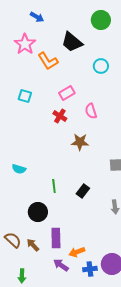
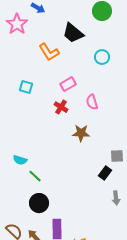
pink star: (25, 44) -> (17, 24), moved
green line: (54, 186) -> (35, 176), moved, turned -40
black rectangle: (83, 191) -> (105, 173), moved

